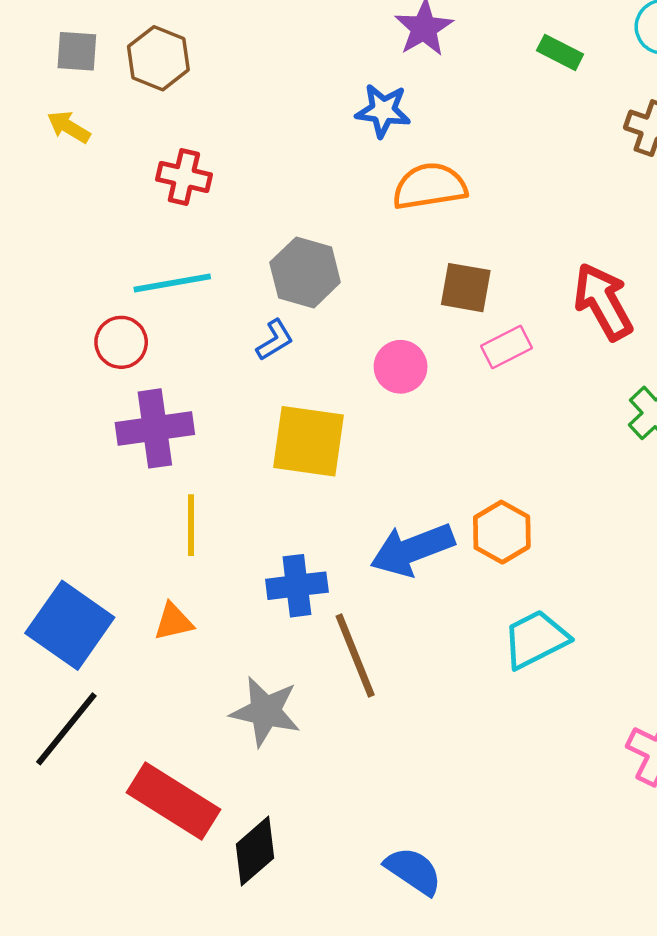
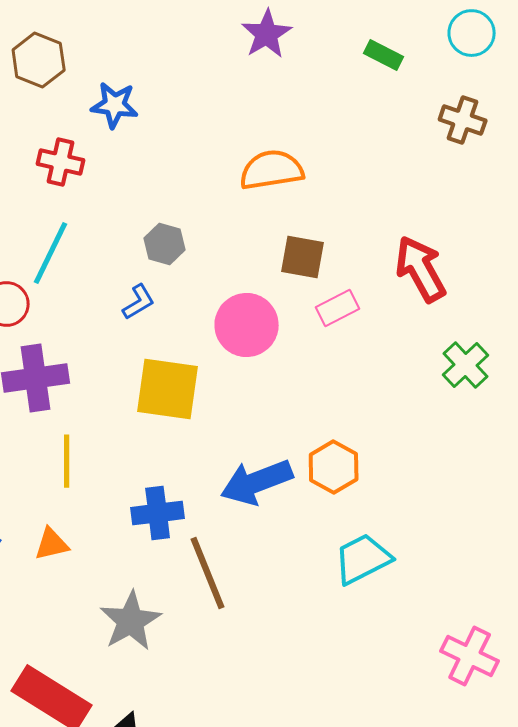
blue star: (383, 111) -> (115, 105), moved
gray hexagon: (305, 272) -> (165, 244), size x0.7
cyan line: (172, 283) -> (51, 253), turned -54
pink circle: (401, 367) -> (247, 325), size x1.4
gray star: (265, 711) -> (131, 621), turned 30

